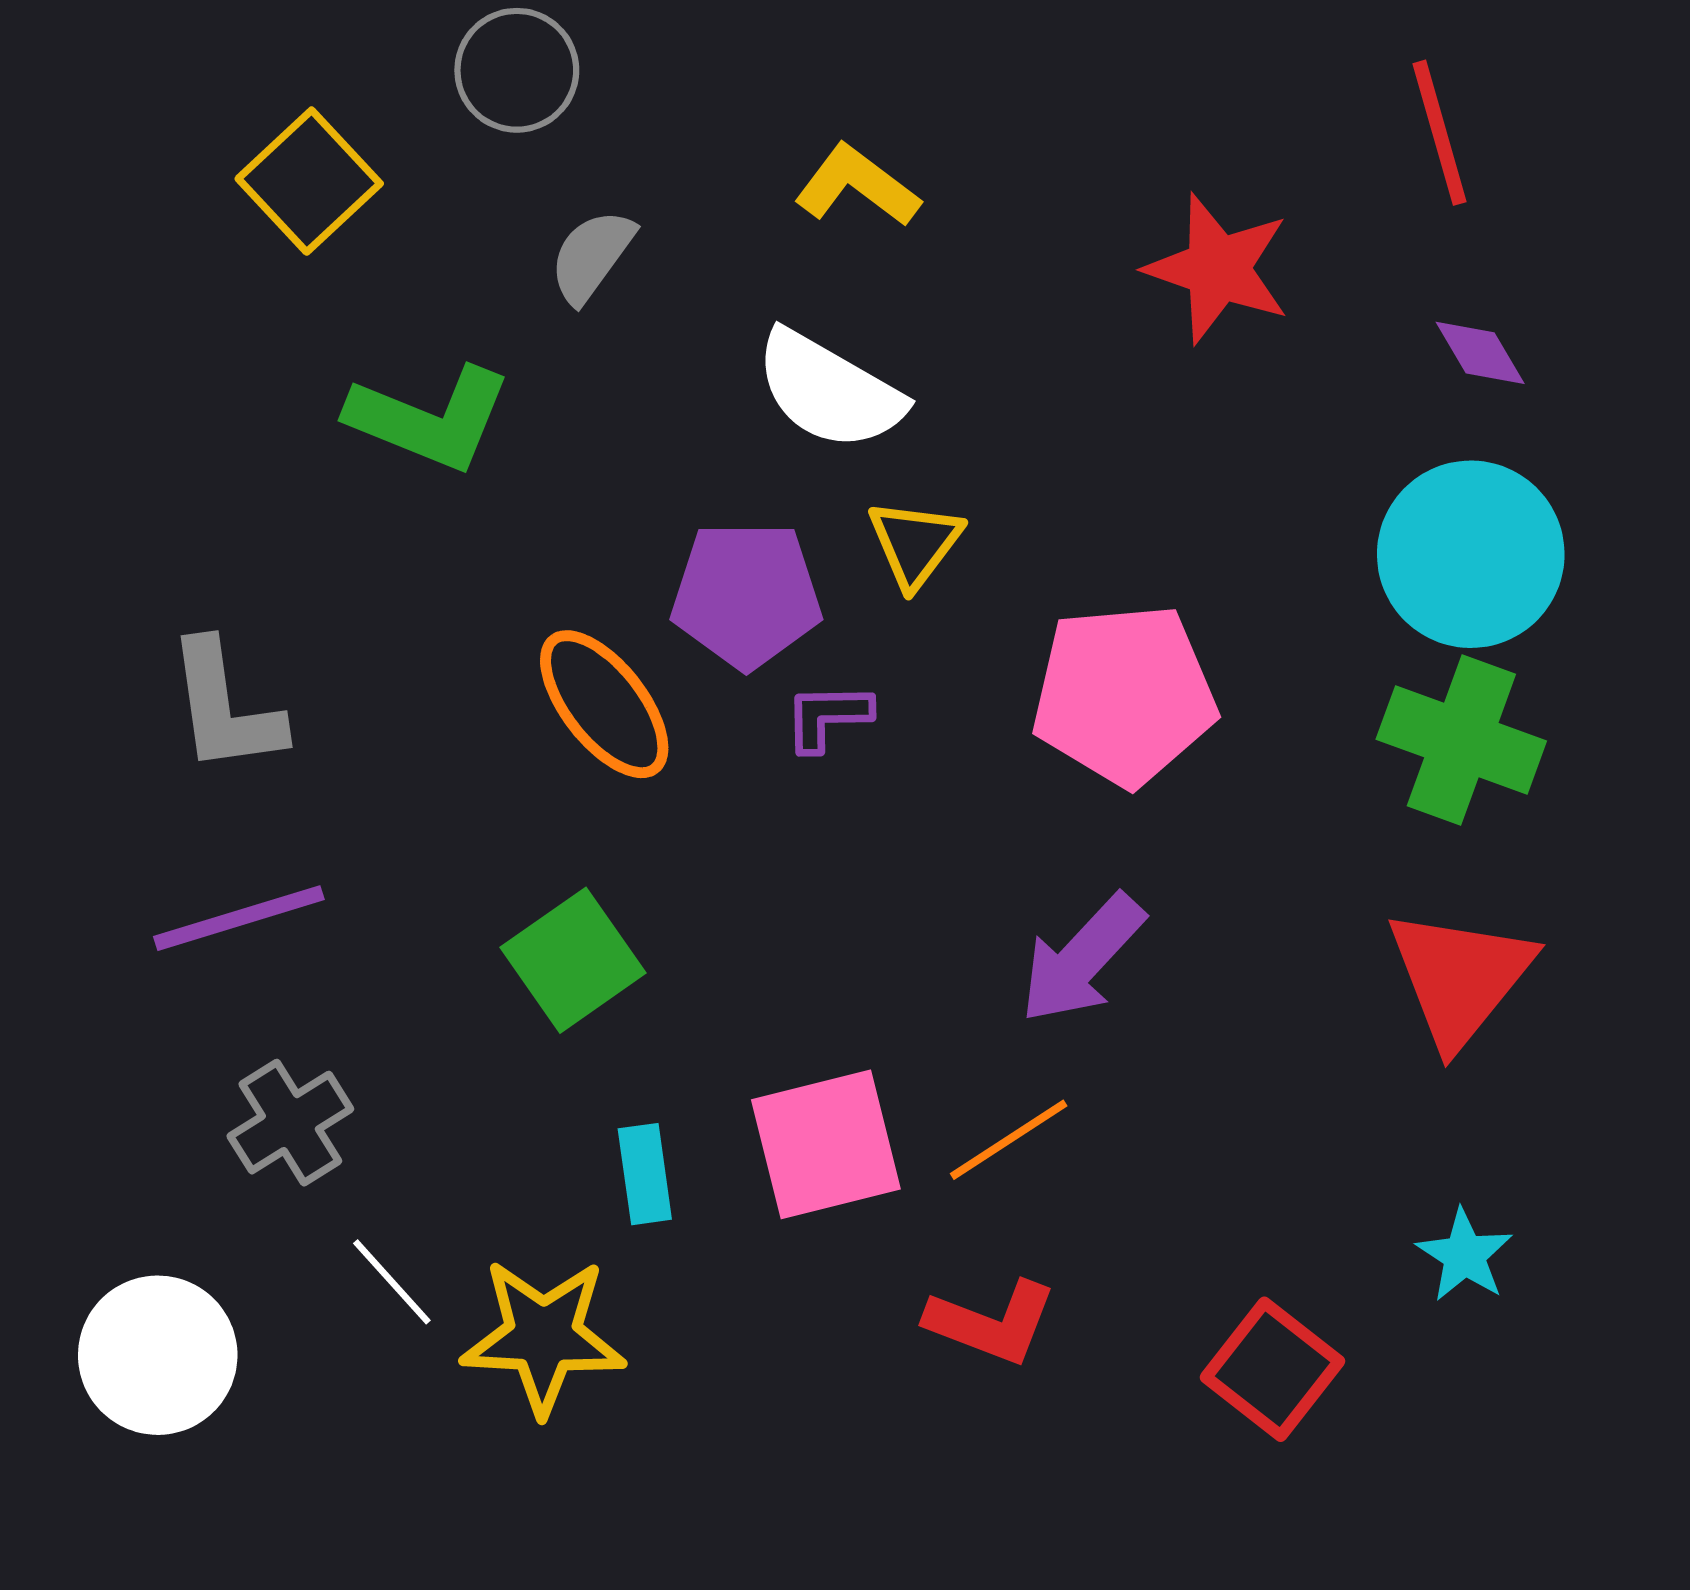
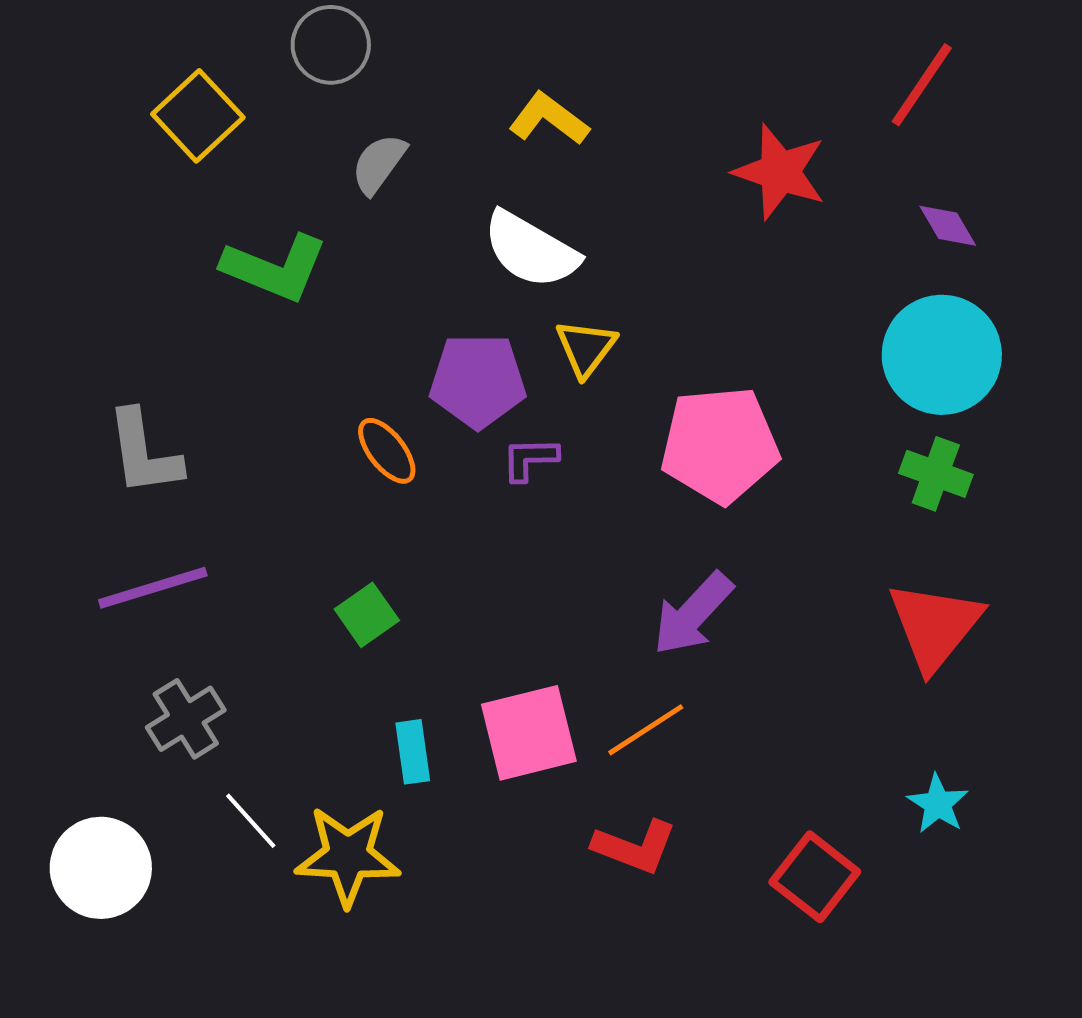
red line: (1440, 133) -> (922, 85), turned 50
orange ellipse: (604, 704) -> (387, 451), size x0.7
green cross: (1461, 740) -> (936, 474), size x0.7
green square: (573, 960) -> (367, 615), size x0.7

